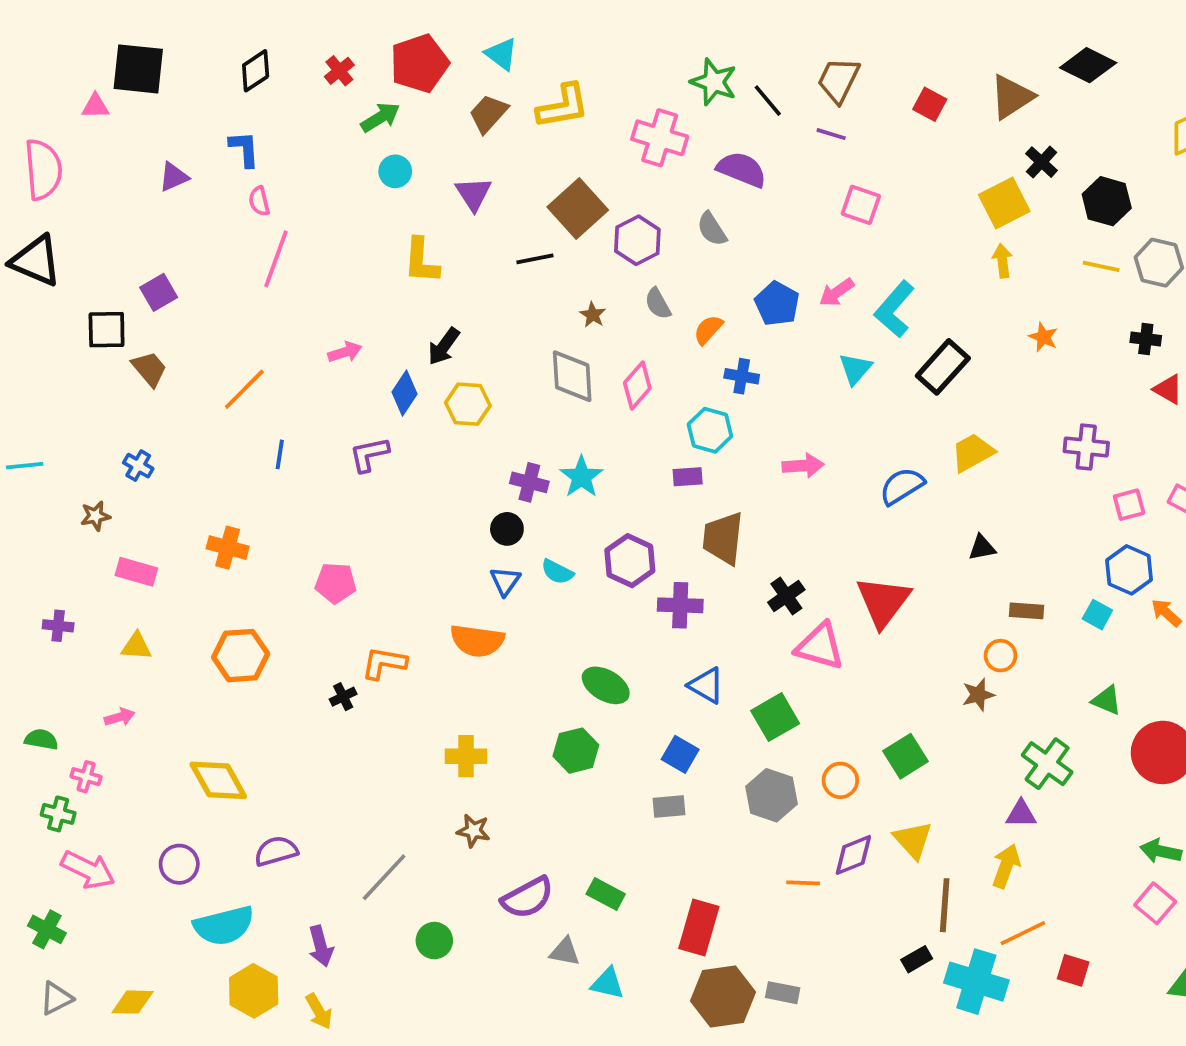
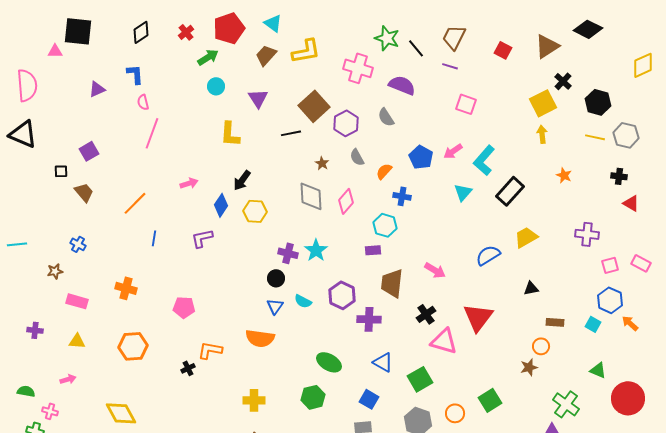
black square: (107, 330) -> (61, 171), size x0.6
pink arrow: (803, 466) -> (435, 270), moved, turned 35

